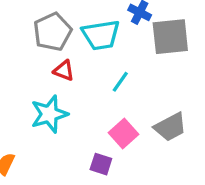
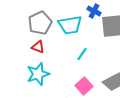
red triangle: (64, 71) -> (38, 47), moved

